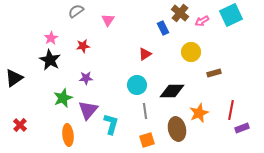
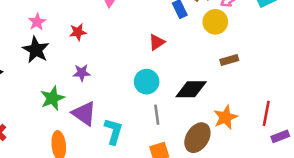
yellow circle: (191, 52) -> (215, 22), moved
brown rectangle: (214, 73) -> (229, 60), moved
purple triangle: (88, 110) -> (84, 113), turned -35
brown ellipse: (177, 129) -> (197, 138), turned 45

